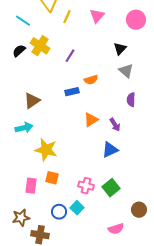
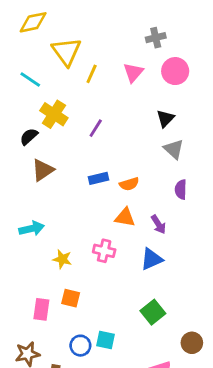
pink circle: (136, 20) -> (175, 71), moved
black semicircle: (19, 51) -> (29, 137), moved
orange semicircle: (91, 80) -> (129, 184), moved
brown triangle: (32, 101) -> (43, 170), moved
orange triangle: (91, 120) -> (125, 217), turned 42
yellow star: (46, 150) -> (62, 259), size x0.6
pink cross: (86, 186) -> (104, 251), moved
cyan square: (77, 208) -> (105, 340), turned -32

